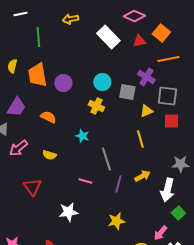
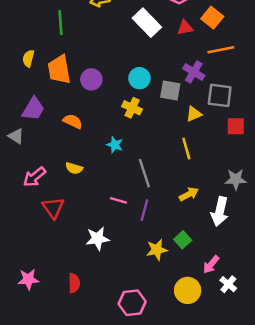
red square: (171, 121) -> (236, 126), moved
pink arrow: (18, 148) -> (35, 177), moved
purple line: (118, 184) -> (144, 210), moved
green square: (178, 213) -> (183, 240), moved

